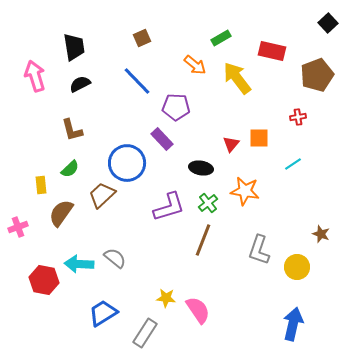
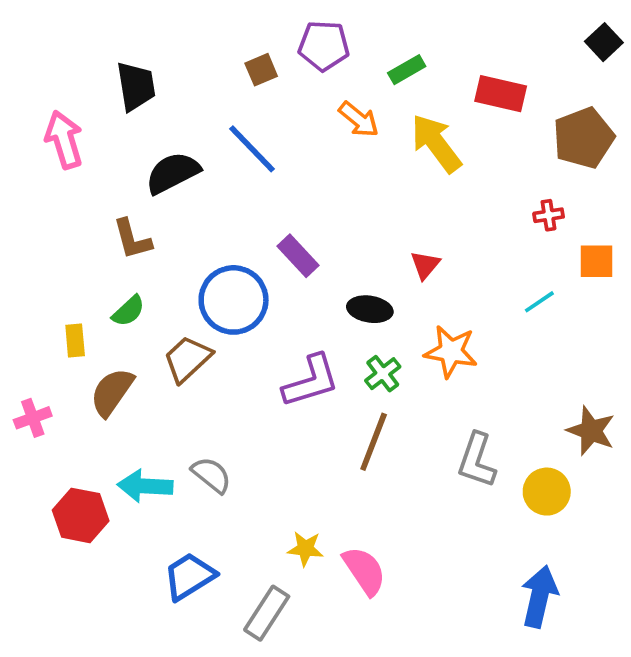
black semicircle: (80, 84) -> (173, 173), moved, size x1.4
purple pentagon: (176, 107) -> (324, 46), moved
orange square: (259, 138) -> (596, 261), moved
brown star: (321, 234) -> (591, 431), size x1.5

